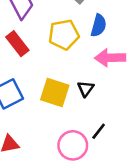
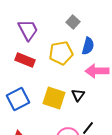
red rectangle: (17, 44) -> (25, 60), turned -30

